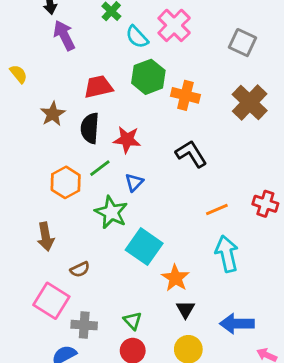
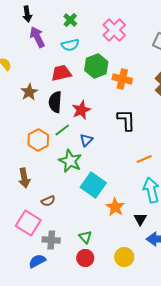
cyan semicircle: (137, 37) -> (70, 45), moved, turned -60
red star: (127, 140) -> (81, 110), turned -30
black L-shape: (191, 154) -> (126, 120), turned 30
black triangle: (185, 309) -> (140, 219), moved

